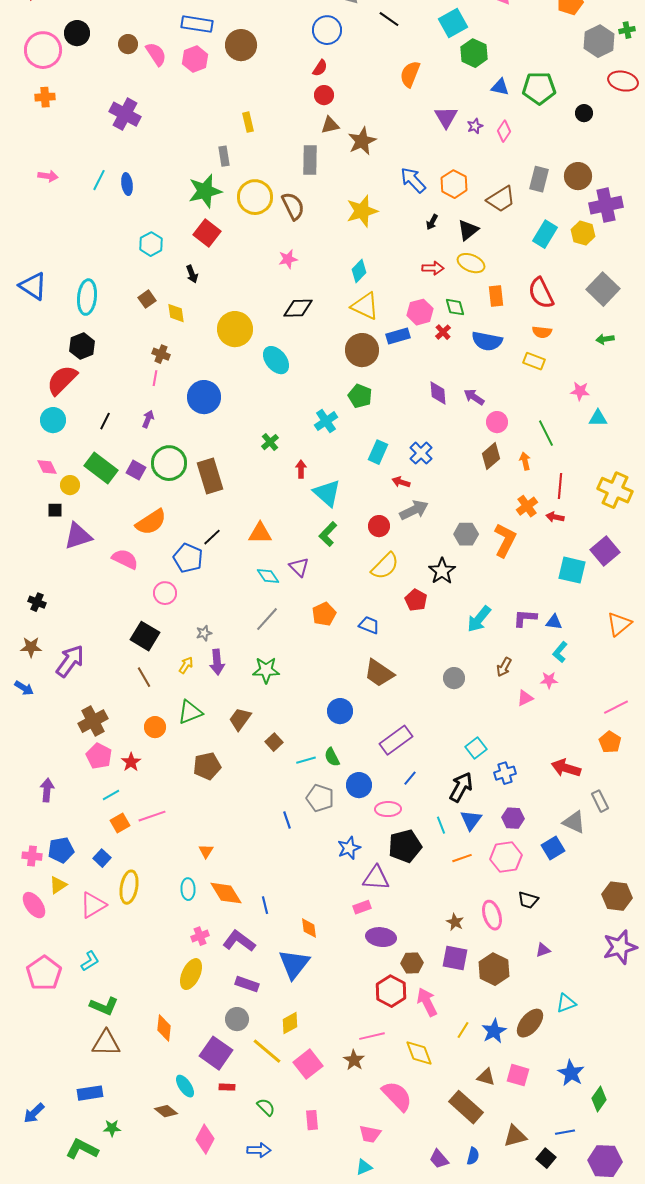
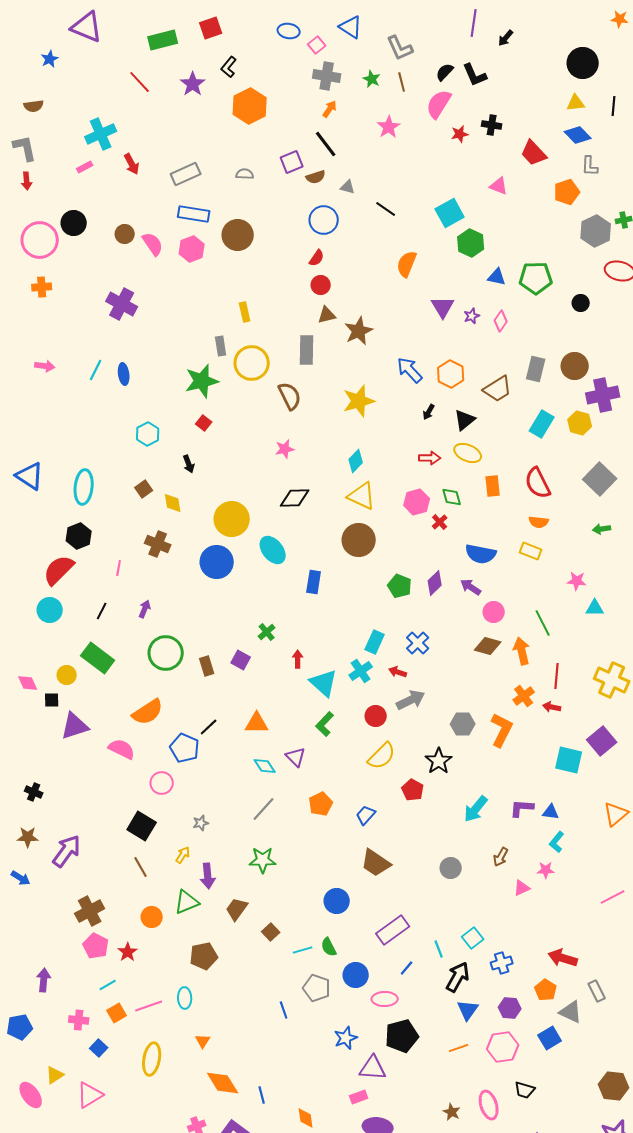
yellow circle: (255, 197) -> (252, 363), moved
red square: (207, 233) -> (204, 423), size x0.6
blue rectangle: (398, 336) -> (314, 582), moved, turned -65
blue semicircle: (487, 341) -> (481, 554), moved
brown cross: (161, 354) -> (158, 544), size x1.4
pink line: (155, 378) -> (119, 568), moved
purple diamond: (438, 393) -> (435, 583), turned 50
green pentagon: (360, 396) -> (400, 586), moved
blue circle: (204, 397) -> (217, 562), moved
cyan cross: (326, 421) -> (361, 671), moved
brown diamond: (491, 456) -> (488, 646), turned 56
orange arrow: (525, 461) -> (522, 651), size x1.5
pink diamond: (47, 467) -> (28, 683), moved
purple square: (136, 470) -> (241, 660), moved
brown rectangle: (210, 476) -> (207, 666), size x0.6
blue trapezoid: (369, 625) -> (366, 815), turned -70
purple arrow: (217, 662) -> (208, 876), moved
orange pentagon: (610, 742) -> (546, 990), moved
cyan line: (441, 825) -> (439, 949), moved
blue pentagon: (61, 850) -> (20, 1027), moved
pink cross: (32, 856) -> (79, 1020), moved
yellow ellipse: (129, 887) -> (152, 1059), moved
cyan ellipse: (188, 889) -> (185, 998), moved

